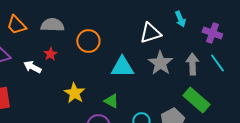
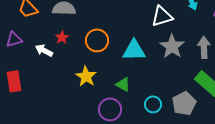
orange circle: (88, 41) -> (97, 40), moved

